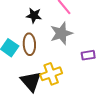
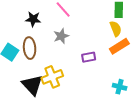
gray star: (61, 33) -> (61, 36), size x0.7

